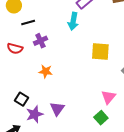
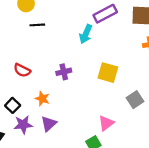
purple cross: (40, 41) -> (64, 72), moved
red semicircle: (15, 48) -> (22, 70), moved
orange star: (46, 71) -> (42, 99), moved

